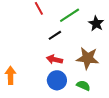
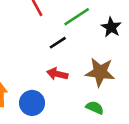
blue circle: (57, 80) -> (32, 103), moved

